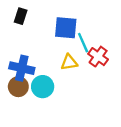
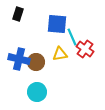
brown circle: (18, 87) -> (36, 62), moved
cyan circle: (43, 87) -> (37, 92), moved

